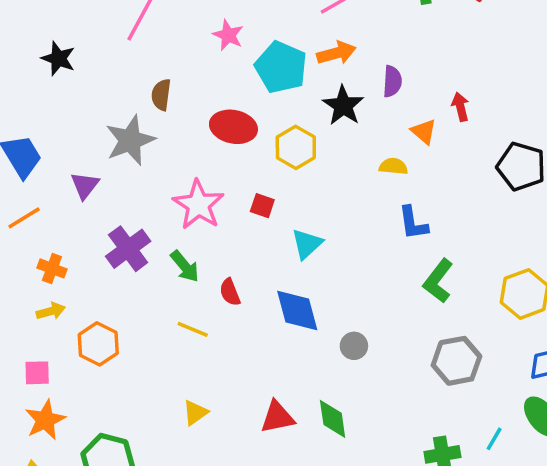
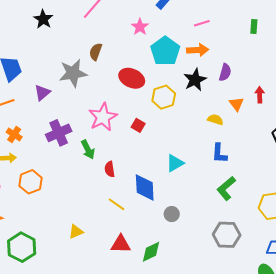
cyan triangle: (307, 244) -> (175, 163), moved
yellow line: (193, 329) -> (116, 204), moved
green diamond: (333, 419) -> (151, 252), turned 60

